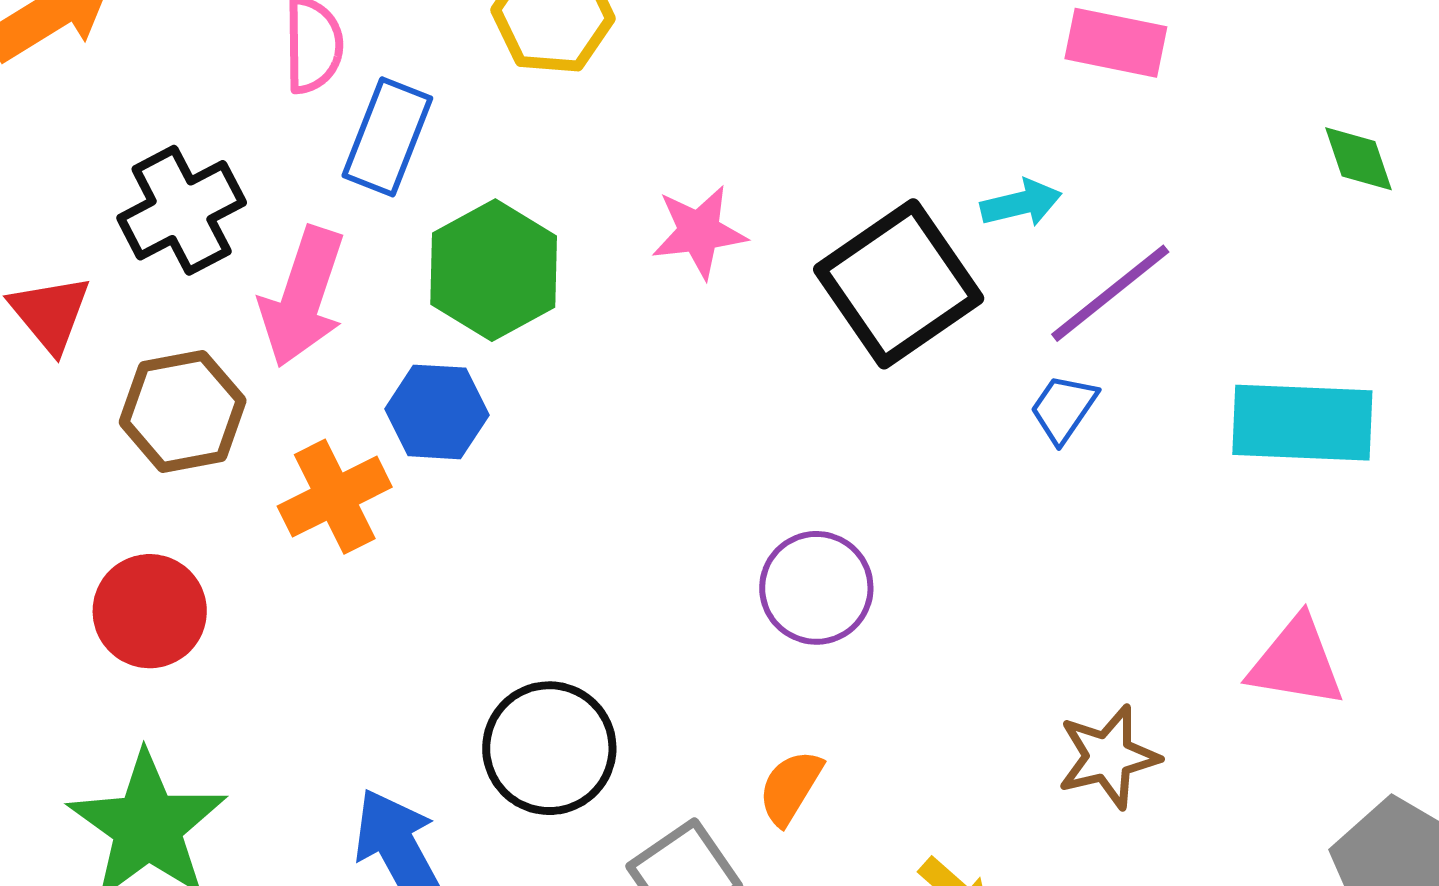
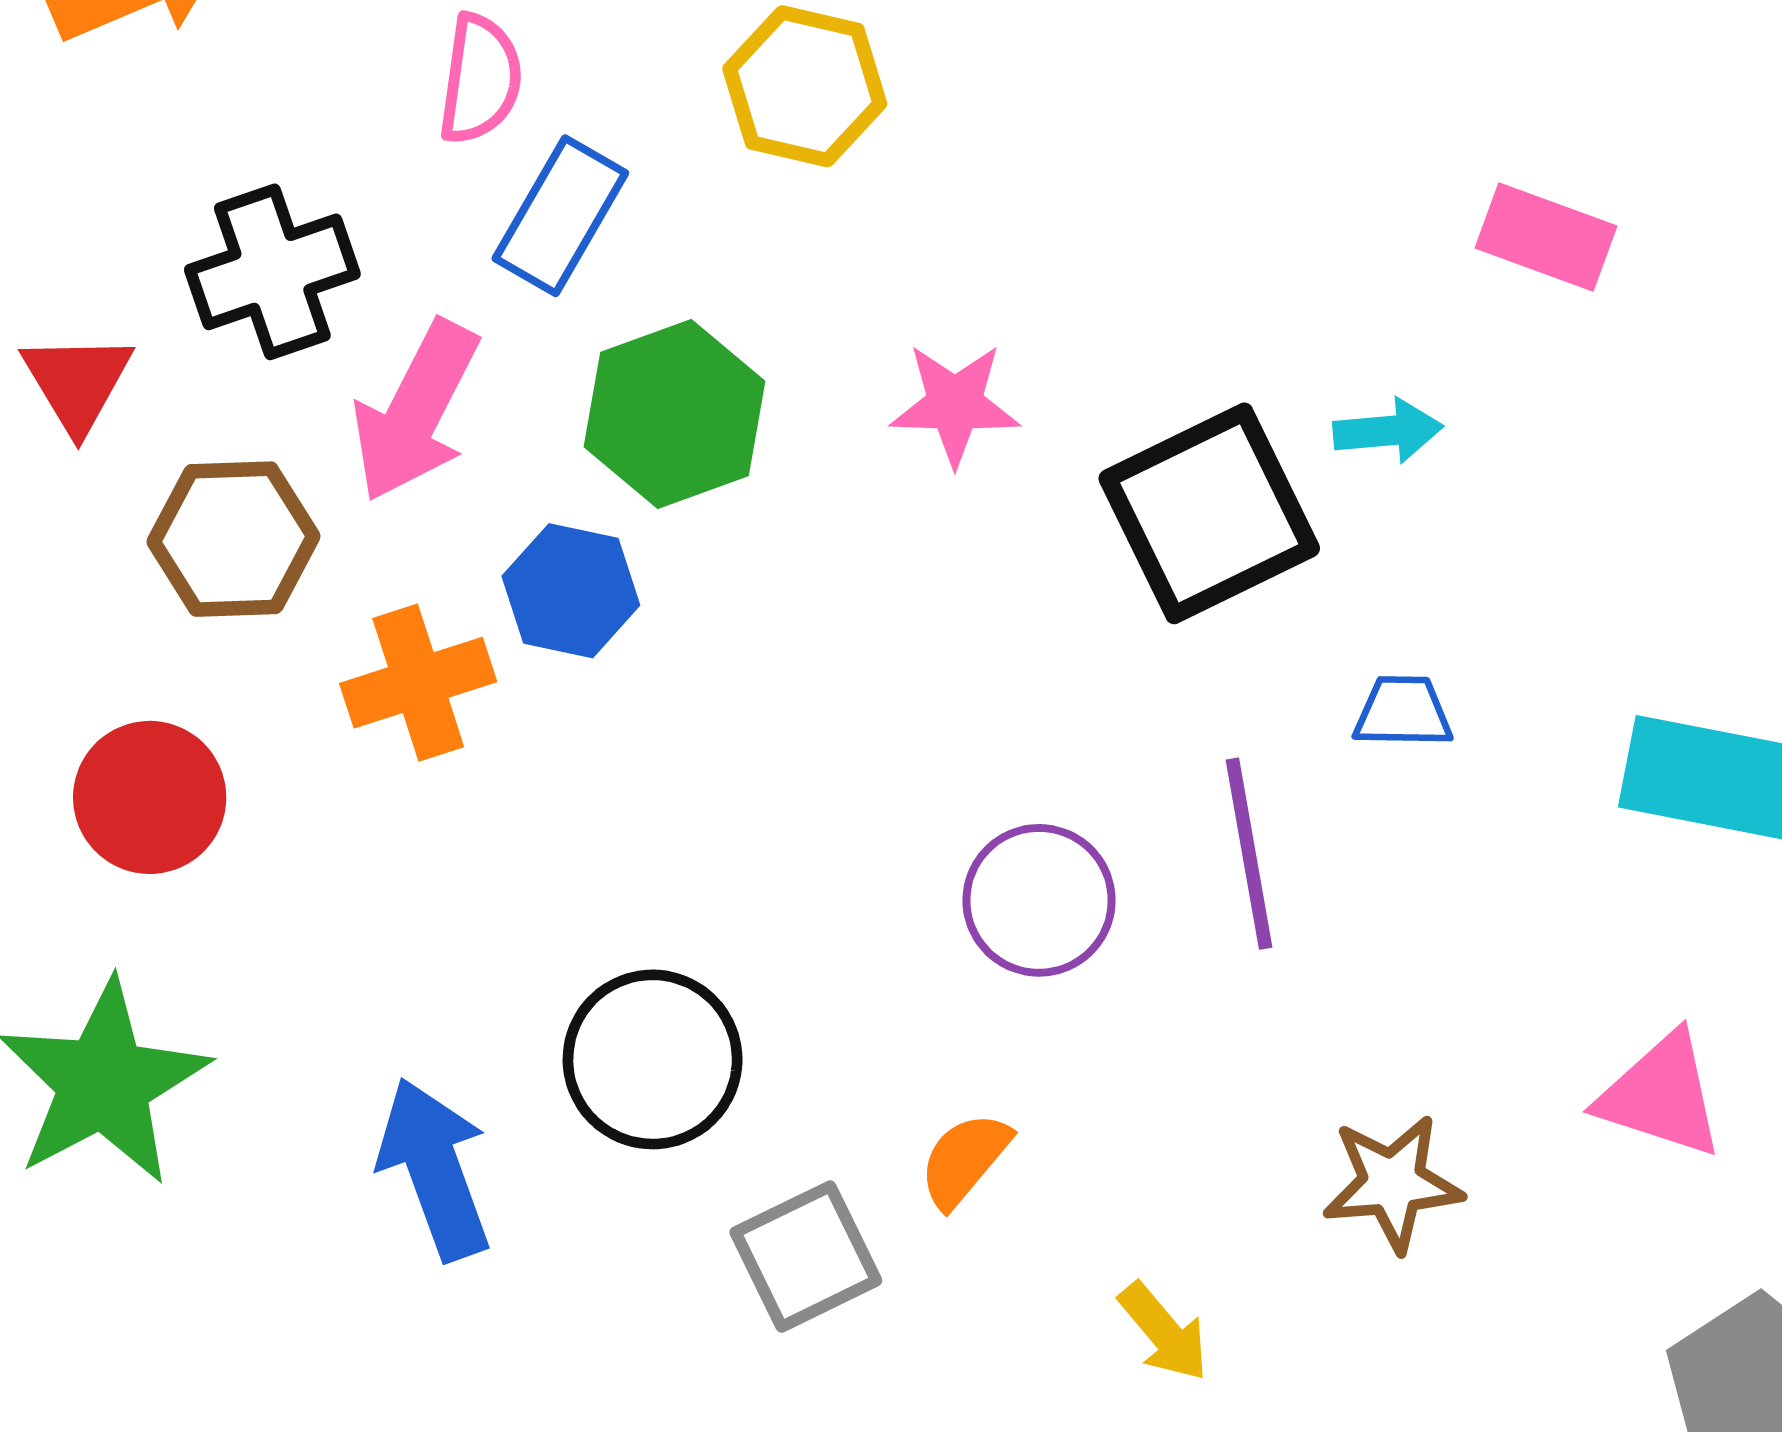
purple line: (1110, 293) -> (1249, 854), moved, turned -70
blue trapezoid: (1063, 408) -> (1403, 712), turned 48

